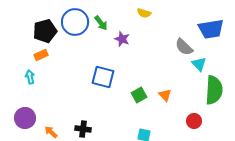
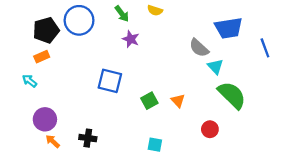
green arrow: (101, 23) -> (122, 14), moved
cyan arrow: (30, 77) -> (30, 81), turned -40
green semicircle: (214, 90) -> (232, 95), turned -48
purple circle: (25, 118) -> (45, 119), moved

